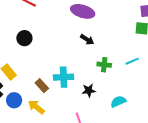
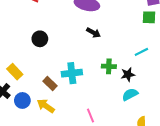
black circle: (24, 38) -> (40, 39), moved
green cross: (104, 65) -> (109, 66), moved
black star: (89, 90) -> (128, 74), moved

